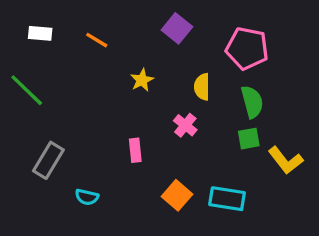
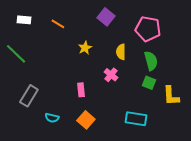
green square: (249, 139) -> (149, 83), turned 32
yellow L-shape: (286, 160) -> (171, 96), turned 35
orange square: (177, 195) -> (86, 120), moved

